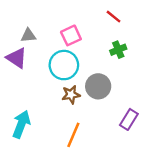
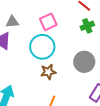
green cross: (118, 50) -> (87, 26), moved
gray circle: (98, 86) -> (84, 62), moved

